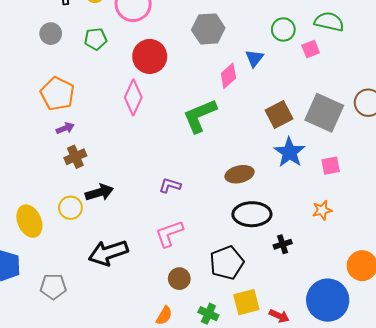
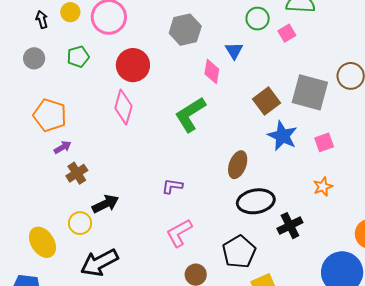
pink diamond: (228, 76) -> (212, 72), turned -30
brown ellipse: (240, 174) -> (238, 165), turned -48
black cross: (283, 244) -> (290, 226), size x1.4
black arrow: (108, 253) -> (99, 263), moved

